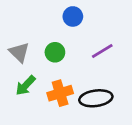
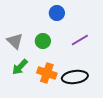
orange cross: (60, 93) -> (47, 73), turned 36

